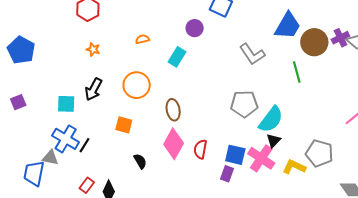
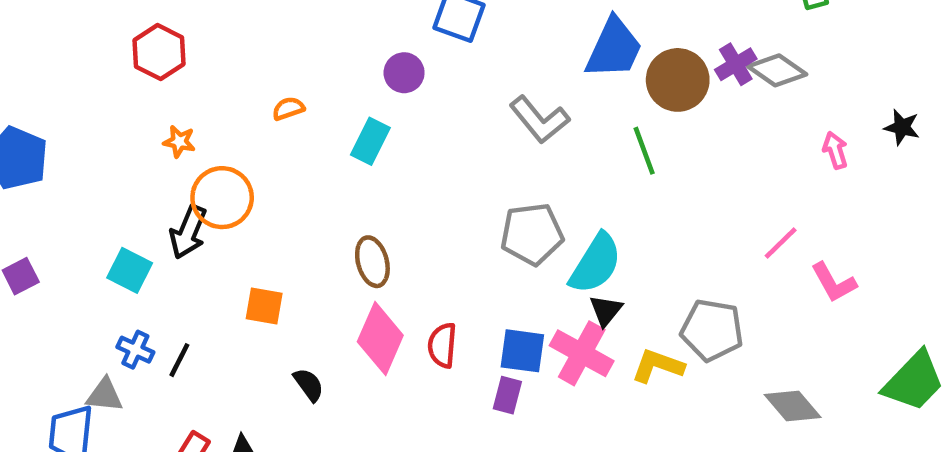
orange circle: (137, 85) -> (222, 198), moved
cyan square: (66, 104) -> (130, 270), turned 30
blue cross: (66, 139) -> (135, 350), size x0.6

